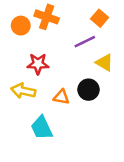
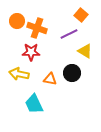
orange cross: (47, 17) -> (37, 28), moved

